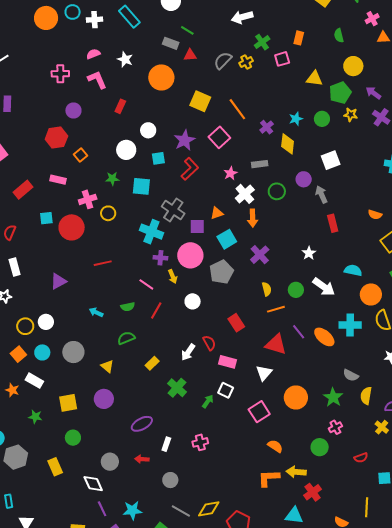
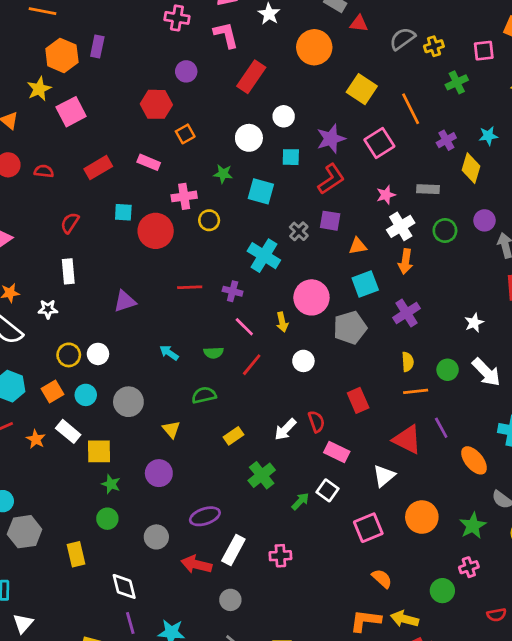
green cross: (262, 42) -> (457, 82), moved
red rectangle: (120, 106) -> (251, 77), size x1.6
gray cross: (173, 210) -> (299, 231), size x0.6
purple square: (197, 226) -> (330, 221), moved
purple cross: (160, 258) -> (233, 291), moved
orange ellipse: (324, 337) -> (474, 460), moved
yellow square: (68, 403) -> (99, 451), moved
green star: (35, 417) -> (111, 484), moved
white rectangle: (166, 444) -> (233, 550), size x1.5
red arrow: (142, 459) -> (196, 564), size x1.5
gray circle: (110, 462) -> (156, 537), moved

